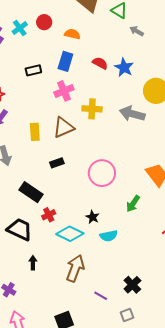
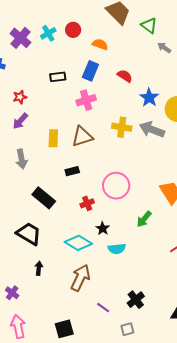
blue star: (124, 67) -> (149, 98), moved
yellow cross: (92, 109) -> (122, 127), moved
red cross: (49, 215) -> (87, 203), moved

